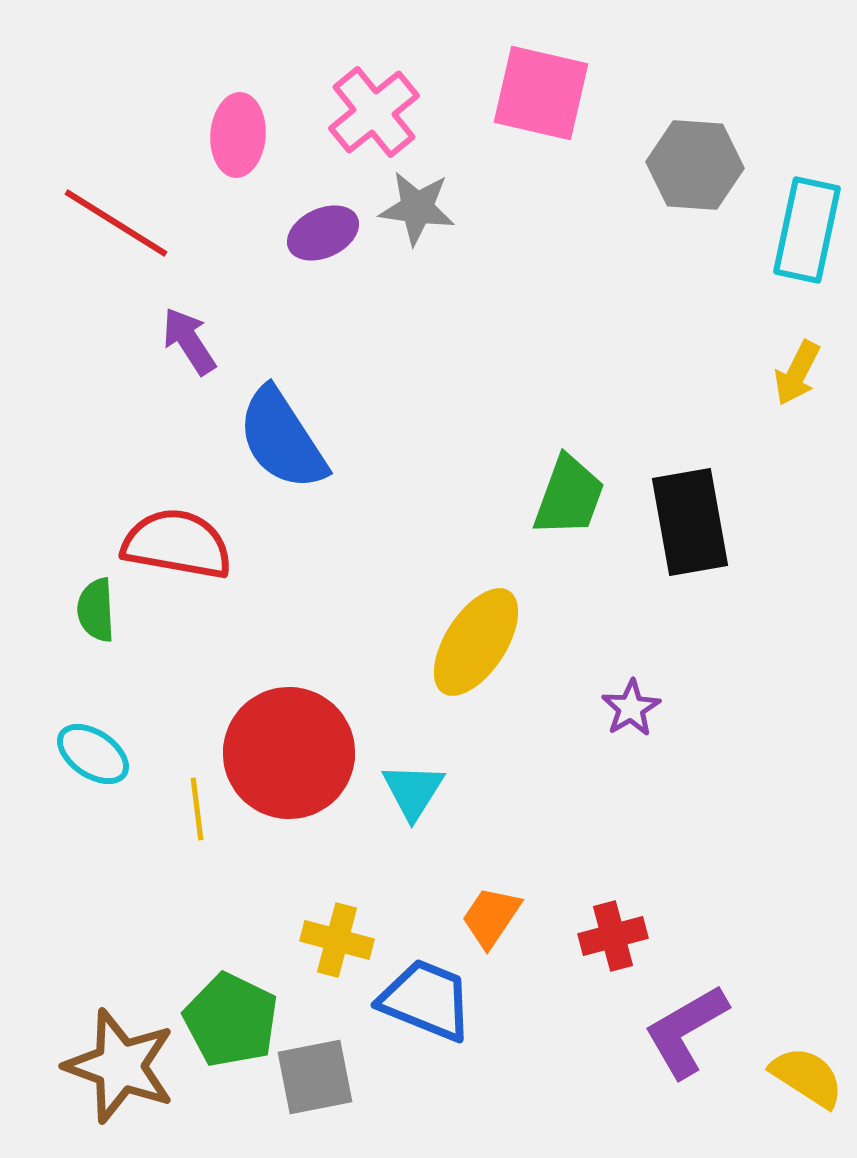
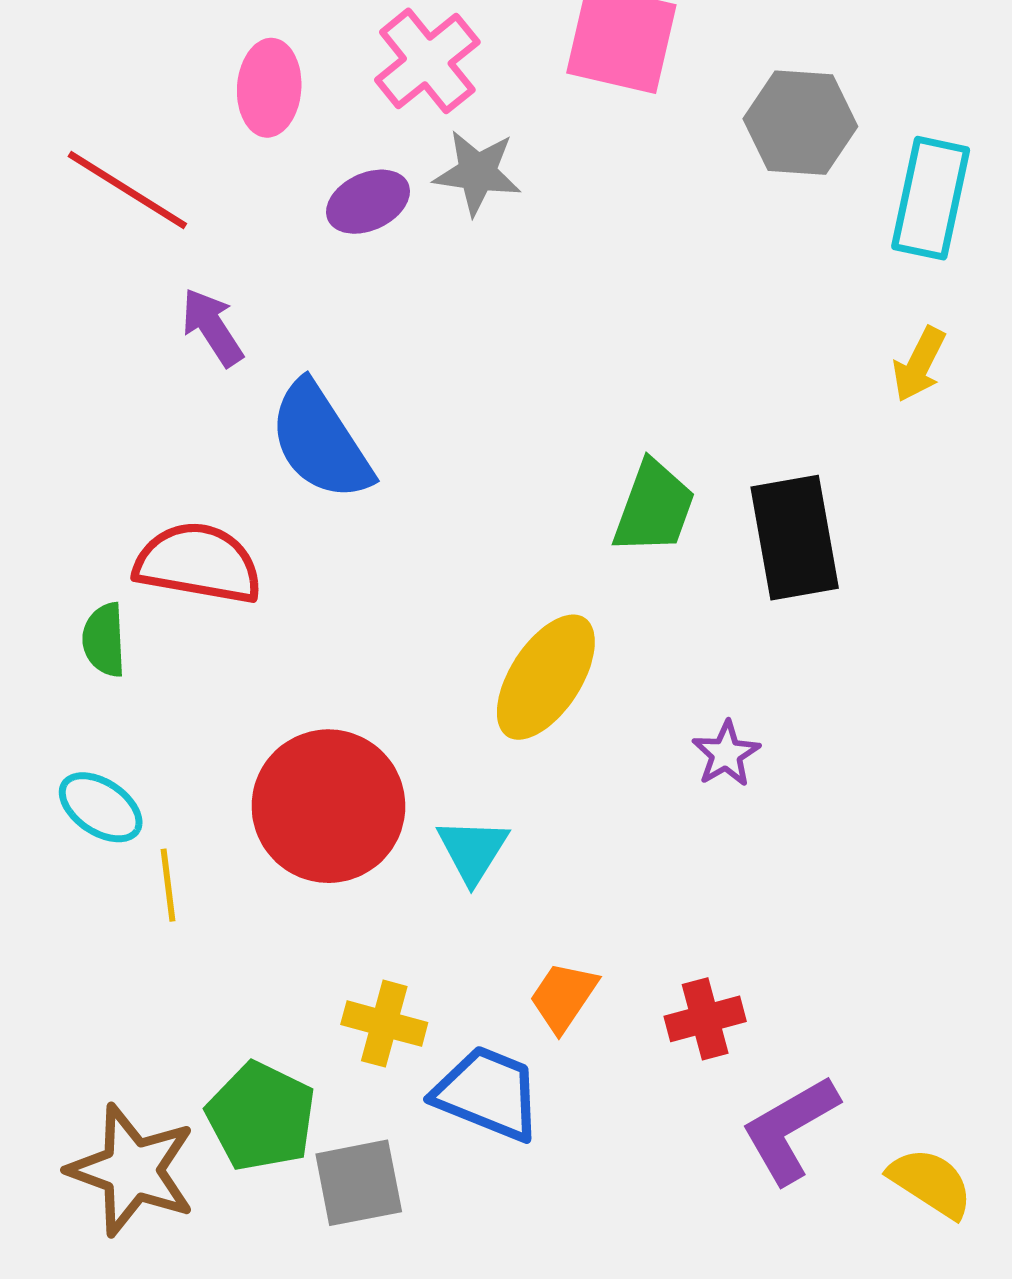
yellow line: (197, 809) -> (168, 885), moved

